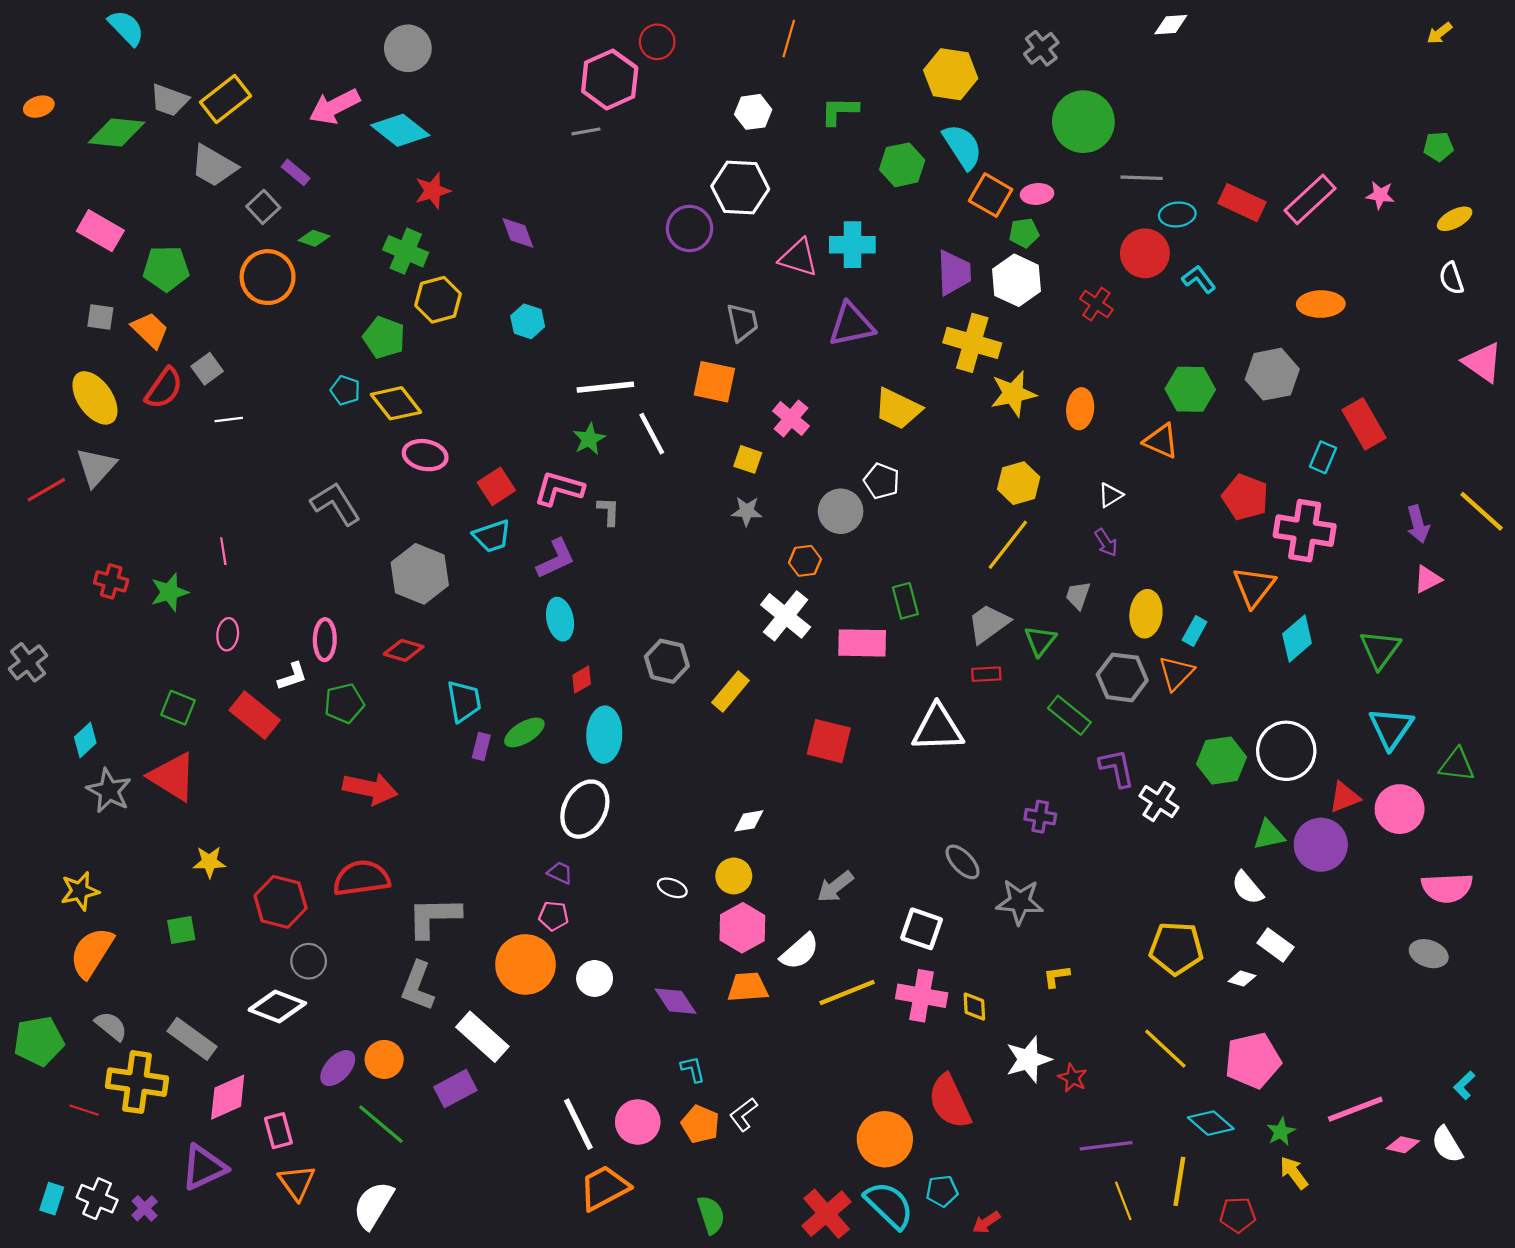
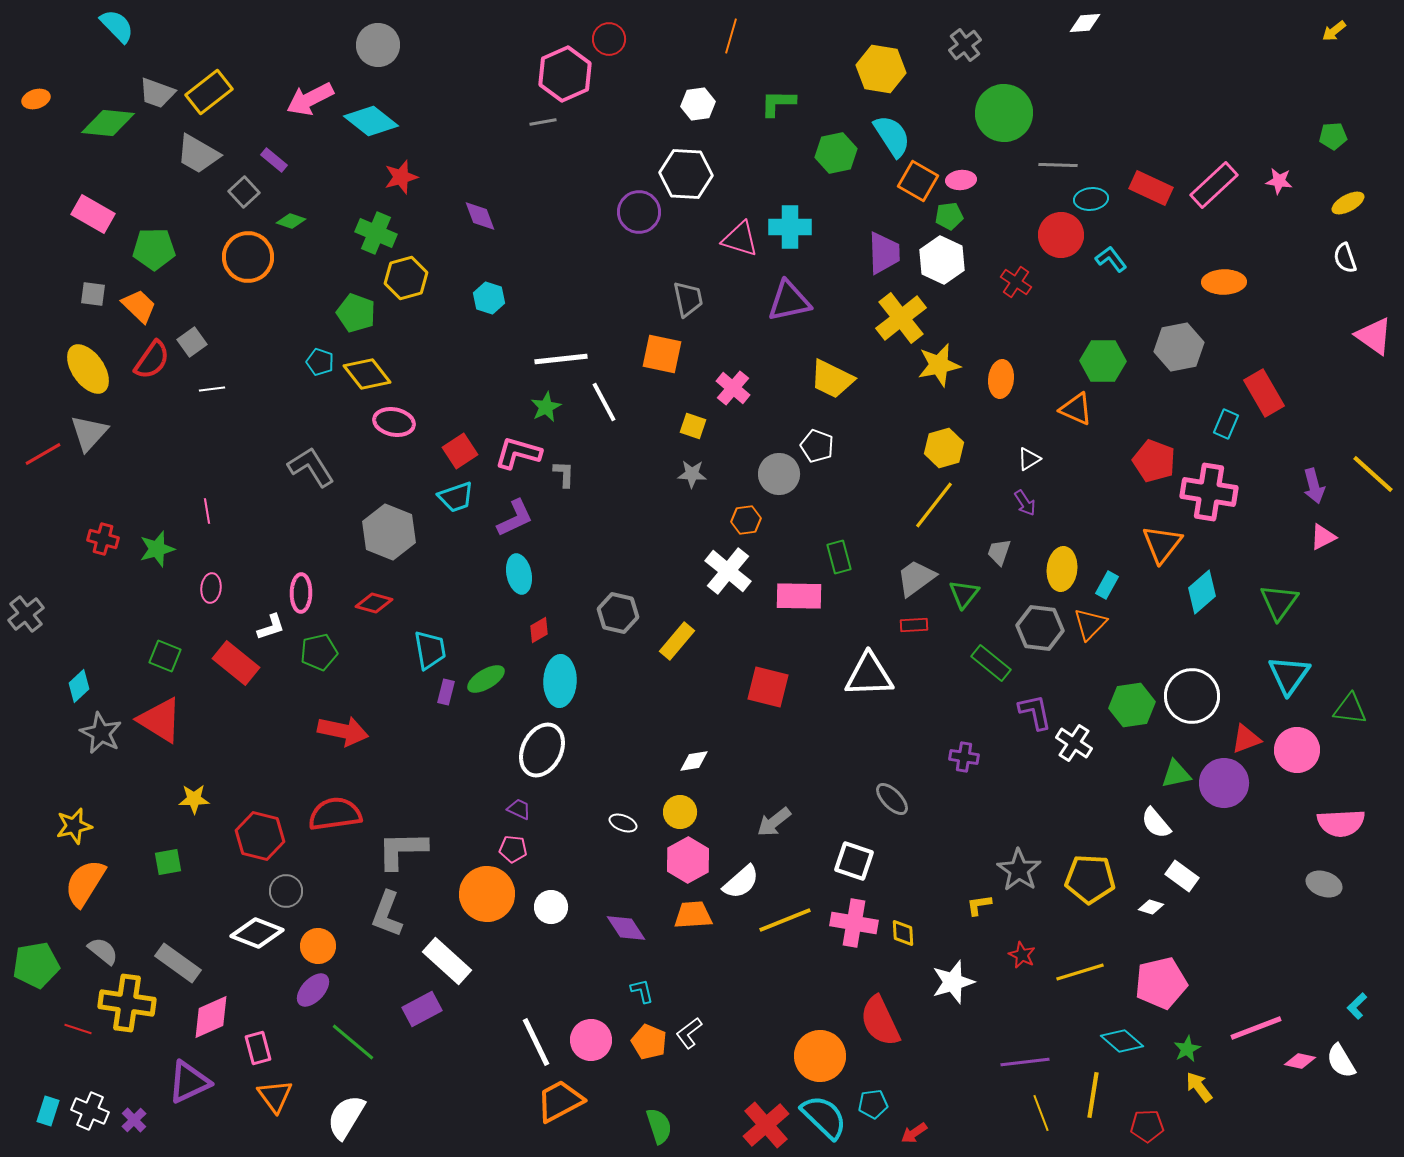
yellow cross: (972, 343) -> (901, 318), turned 36
gray star: (1020, 902) -> (1019, 870), moved, turned 30
yellow line: (1165, 1049) -> (1080, 972), turned -60
orange circle: (384, 1059) -> (318, 946), moved
red star: (1073, 1078) -> (1022, 955), moved

